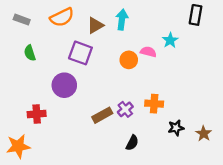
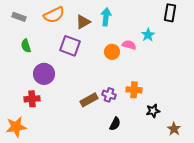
purple circle: (64, 85) -> (44, 74), moved
purple cross: (125, 109) -> (109, 95), turned -32
brown star: (204, 134) -> (174, 129), moved

